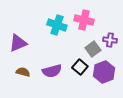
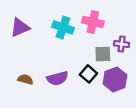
purple triangle: (18, 43) -> (20, 27), moved
gray square: (93, 49) -> (103, 54), turned 35

